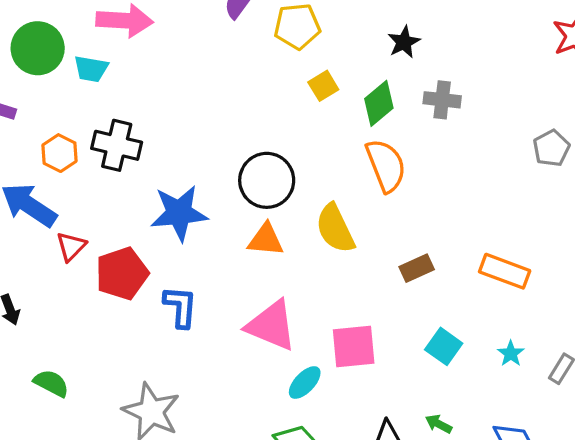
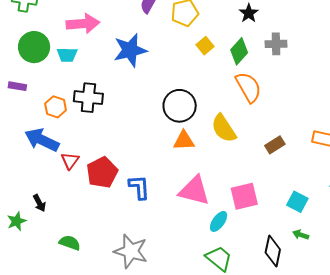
blue star: (179, 213) -> (130, 50), moved
cyan square: (444, 346) -> (297, 202), moved

